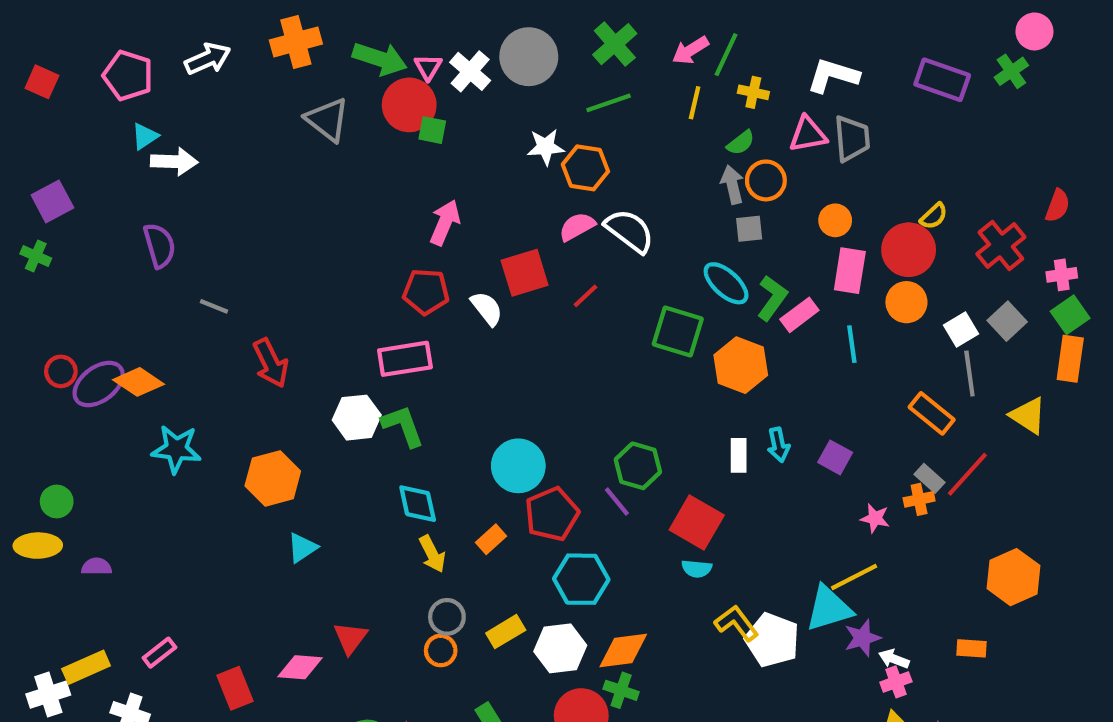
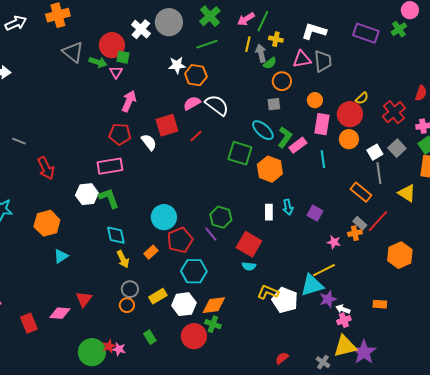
green arrow: (380, 59) -> (98, 62), moved, size x0.7
pink triangle: (428, 67) -> (116, 72), moved
gray arrow: (732, 185) -> (261, 53), moved
orange hexagon: (1013, 577) -> (400, 255), moved
yellow L-shape: (737, 623) -> (268, 292), turned -30

